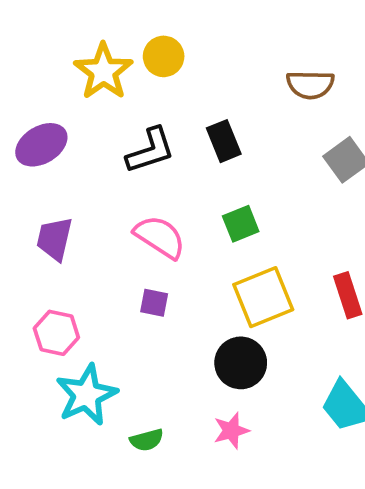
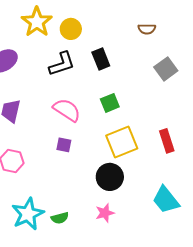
yellow circle: (164, 56) -> (71, 29), moved
brown semicircle: (310, 85) -> (147, 29), size x0.7
cyan star: (86, 395) -> (28, 214), moved

